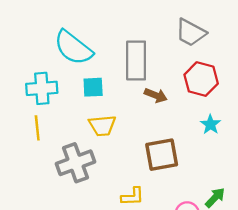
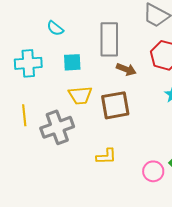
cyan semicircle: (73, 48) -> (55, 28), size x0.5
yellow line: (37, 128) -> (24, 115), moved
brown square: (162, 155) -> (115, 105), moved

